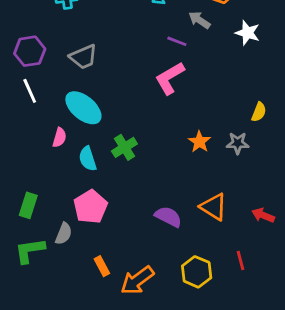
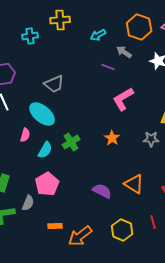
gray trapezoid: (83, 57) -> (54, 84), moved
pink L-shape: (170, 78) -> (123, 99), moved
orange star: (199, 142) -> (112, 138), moved
cyan semicircle: (88, 159) -> (45, 150), turned -132
orange rectangle: (102, 266) -> (55, 226), turned -64

